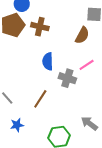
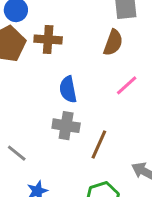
gray cross: (67, 78) -> (66, 126), moved
brown line: (40, 99) -> (99, 145), moved

